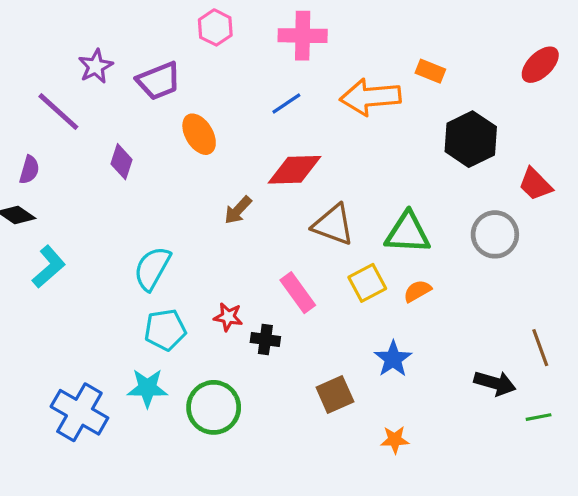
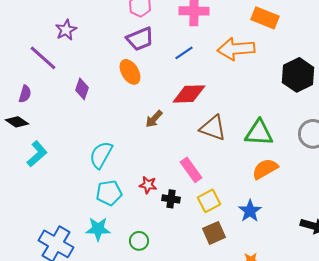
orange rectangle: (430, 71) -> (265, 18), moved, size x1.5
purple trapezoid: (159, 81) -> (140, 39), moved
yellow square: (367, 283) -> (209, 201), moved
orange semicircle: (417, 291) -> (265, 169), size x1.5
green circle: (214, 407) -> (139, 241), size x0.6

